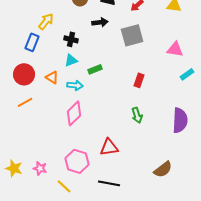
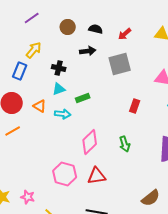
red rectangle: (139, 80) -> (135, 106), moved
pink diamond: (74, 113) -> (90, 142), moved
pink hexagon: (77, 161) -> (65, 174), moved

